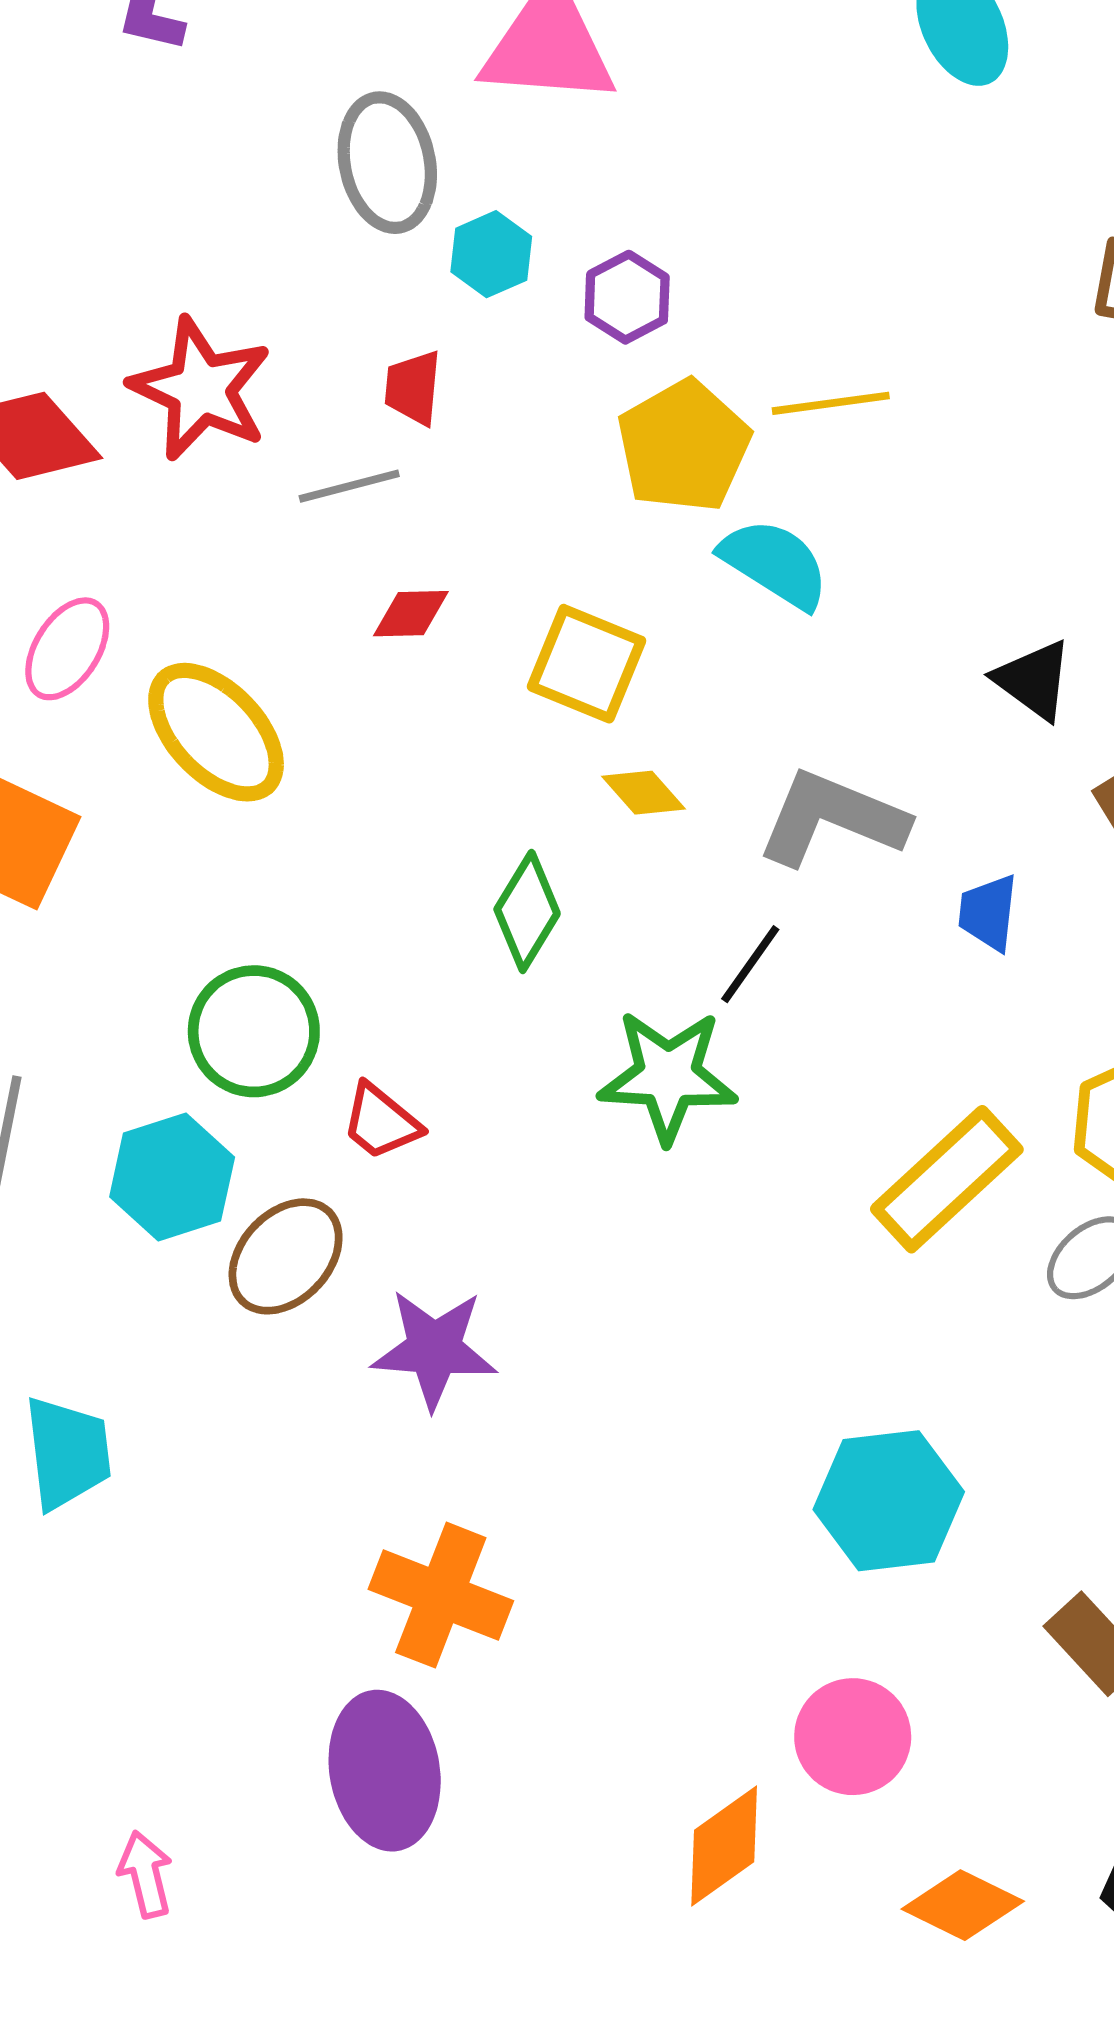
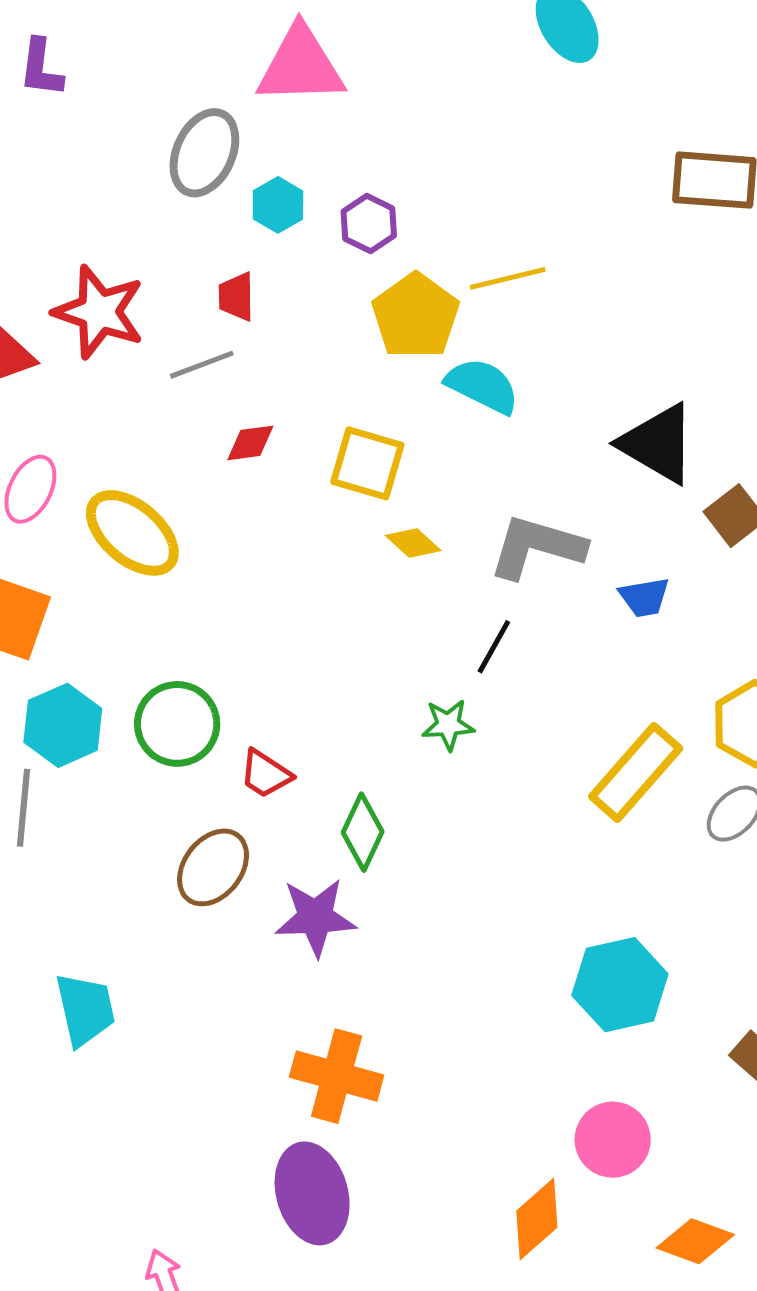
gray ellipse: (387, 163) -> (204, 153), turned 42
black triangle: (1033, 680) -> (658, 444), size x1.5
green diamond: (527, 911) -> (363, 832), moved
blue trapezoid: (988, 913) -> (644, 597), turned -100
green star: (668, 1076) -> (448, 725), size x0.6
cyan hexagon: (172, 1177) -> (63, 725), moved

